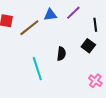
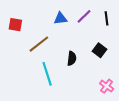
black line: (95, 25) -> (107, 18), moved
brown line: (29, 28) -> (39, 44), moved

